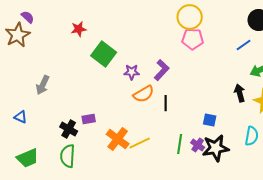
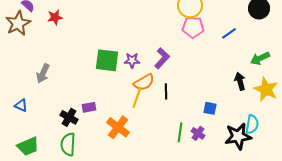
red star: (79, 29) -> (55, 17), moved
blue line: (244, 45) -> (229, 33), moved
green square: (104, 54) -> (107, 60), moved, turned -30
yellow line: (140, 143) -> (137, 97), moved, turned -45
black star: (216, 148) -> (238, 136), moved

